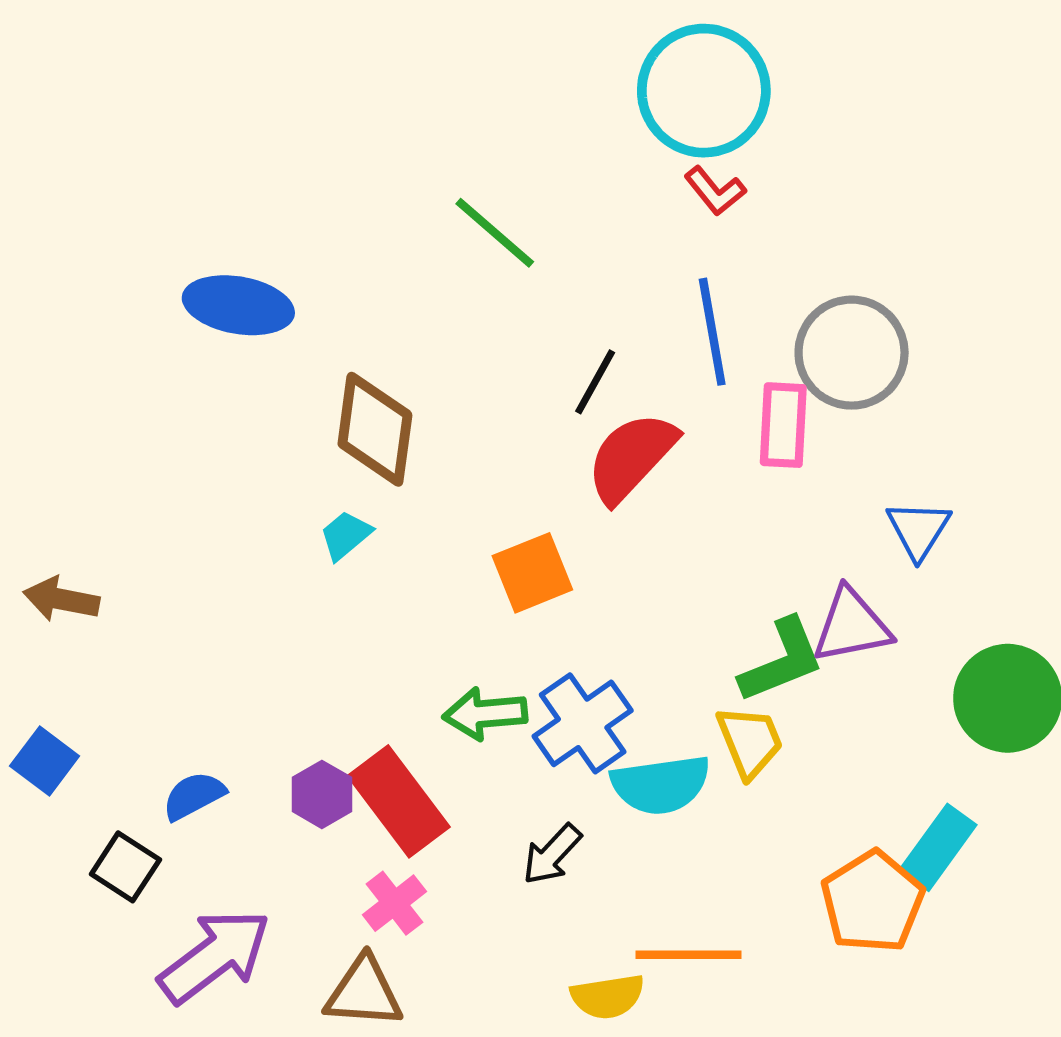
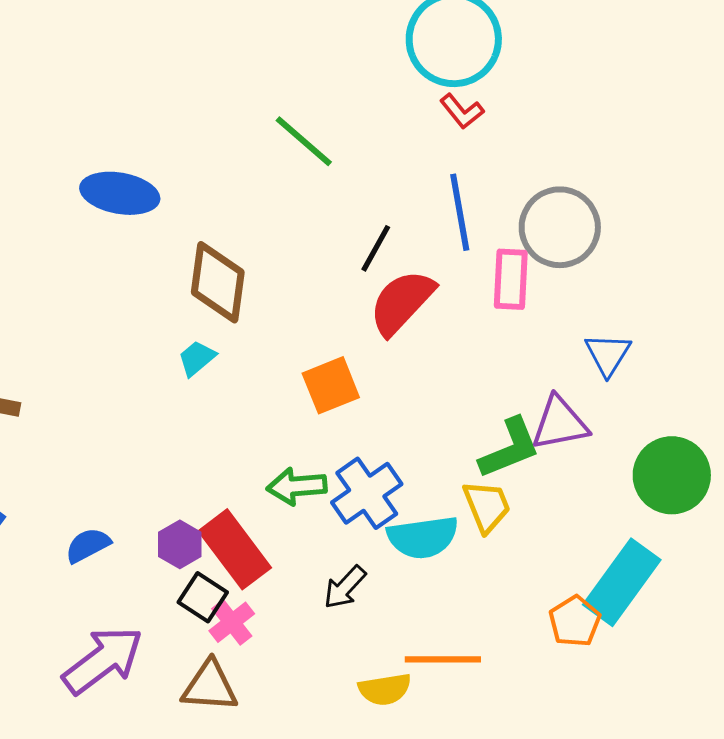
cyan rectangle: (938, 847) -> (622, 582), size x1.4
black square: (125, 867) -> (203, 597), moved
orange pentagon: (872, 902) -> (575, 621), size x0.7

